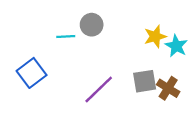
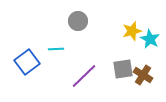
cyan line: (66, 36) -> (56, 49), moved

